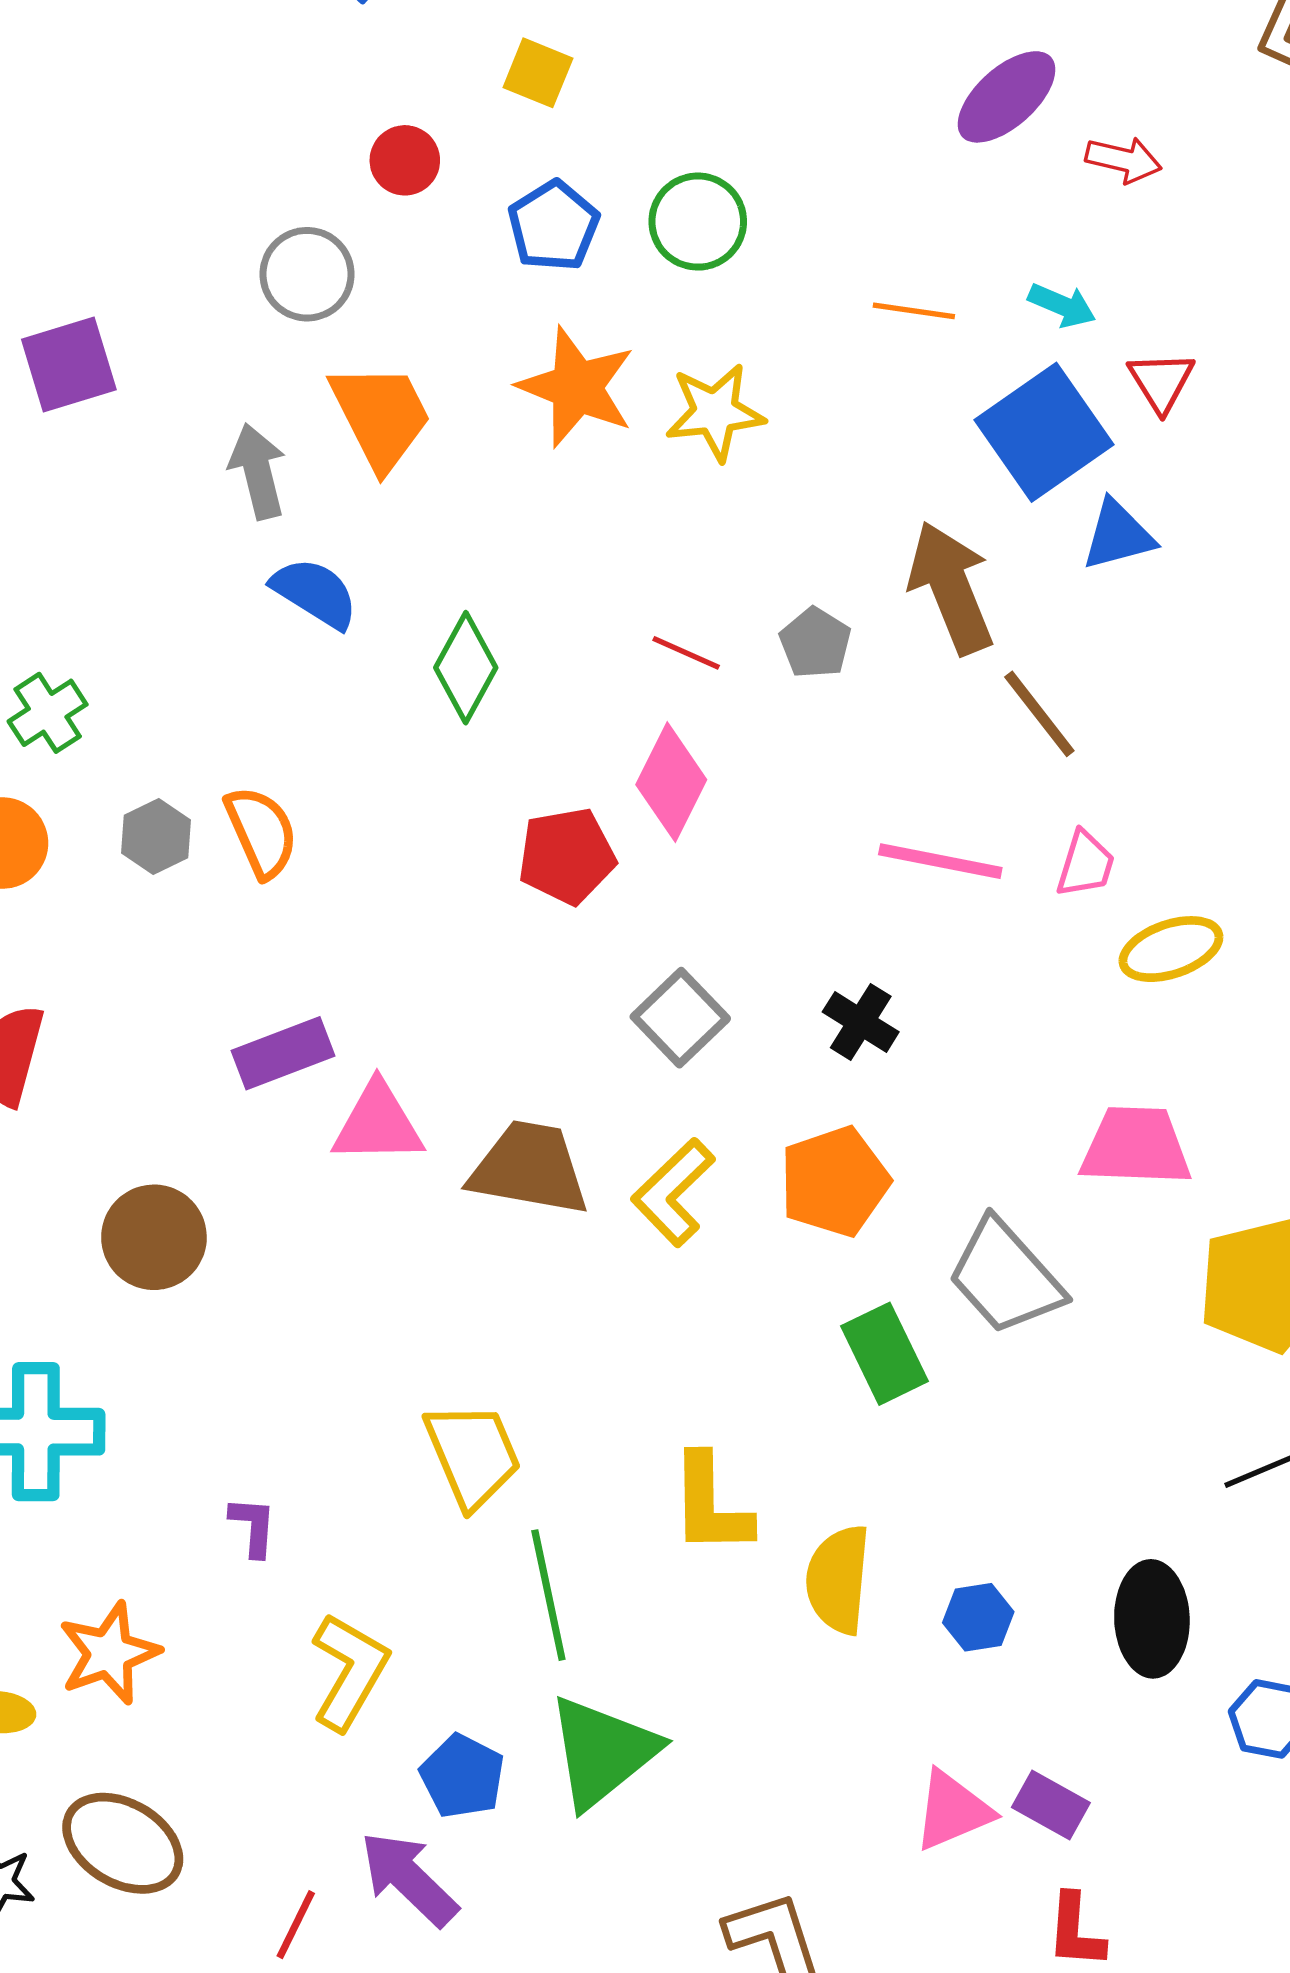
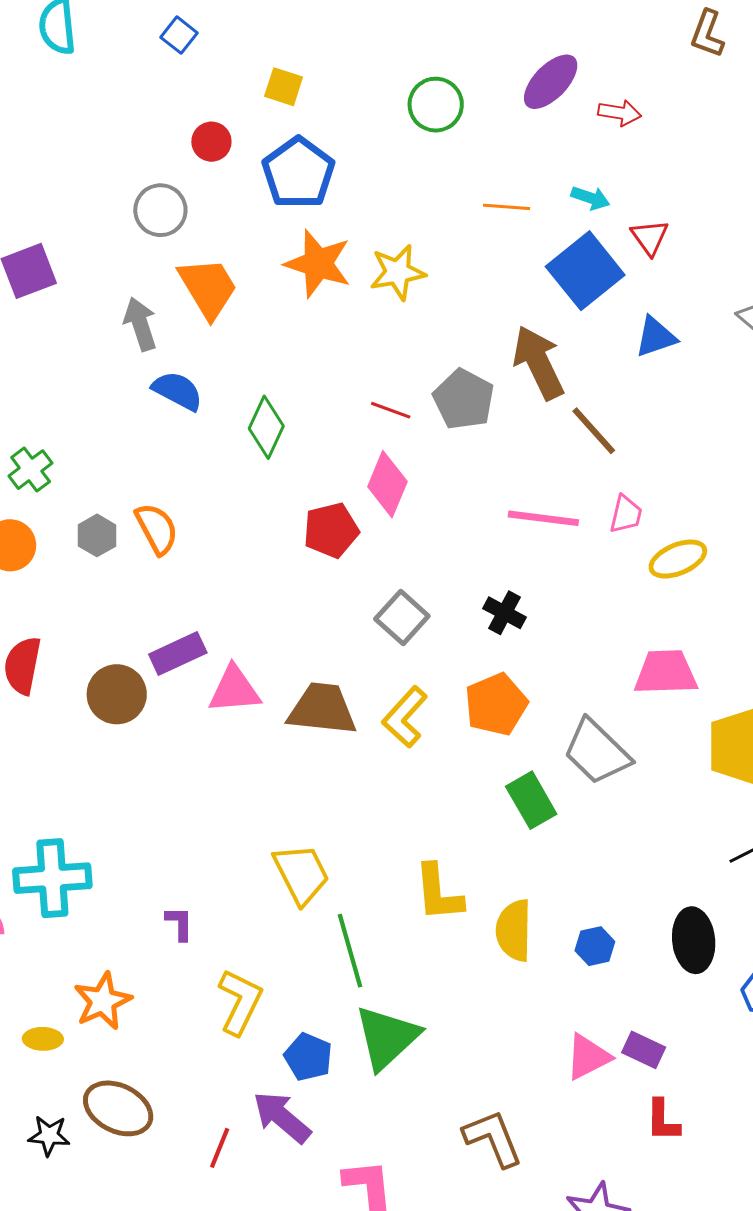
green circle: (698, 222) -> (436, 105), moved
blue pentagon: (553, 226) -> (298, 173), size x1.4
blue triangle: (1118, 535) -> (656, 337), moved
gray pentagon: (815, 643) -> (464, 399), size x1.5
brown circle: (154, 1237) -> (117, 694), moved

